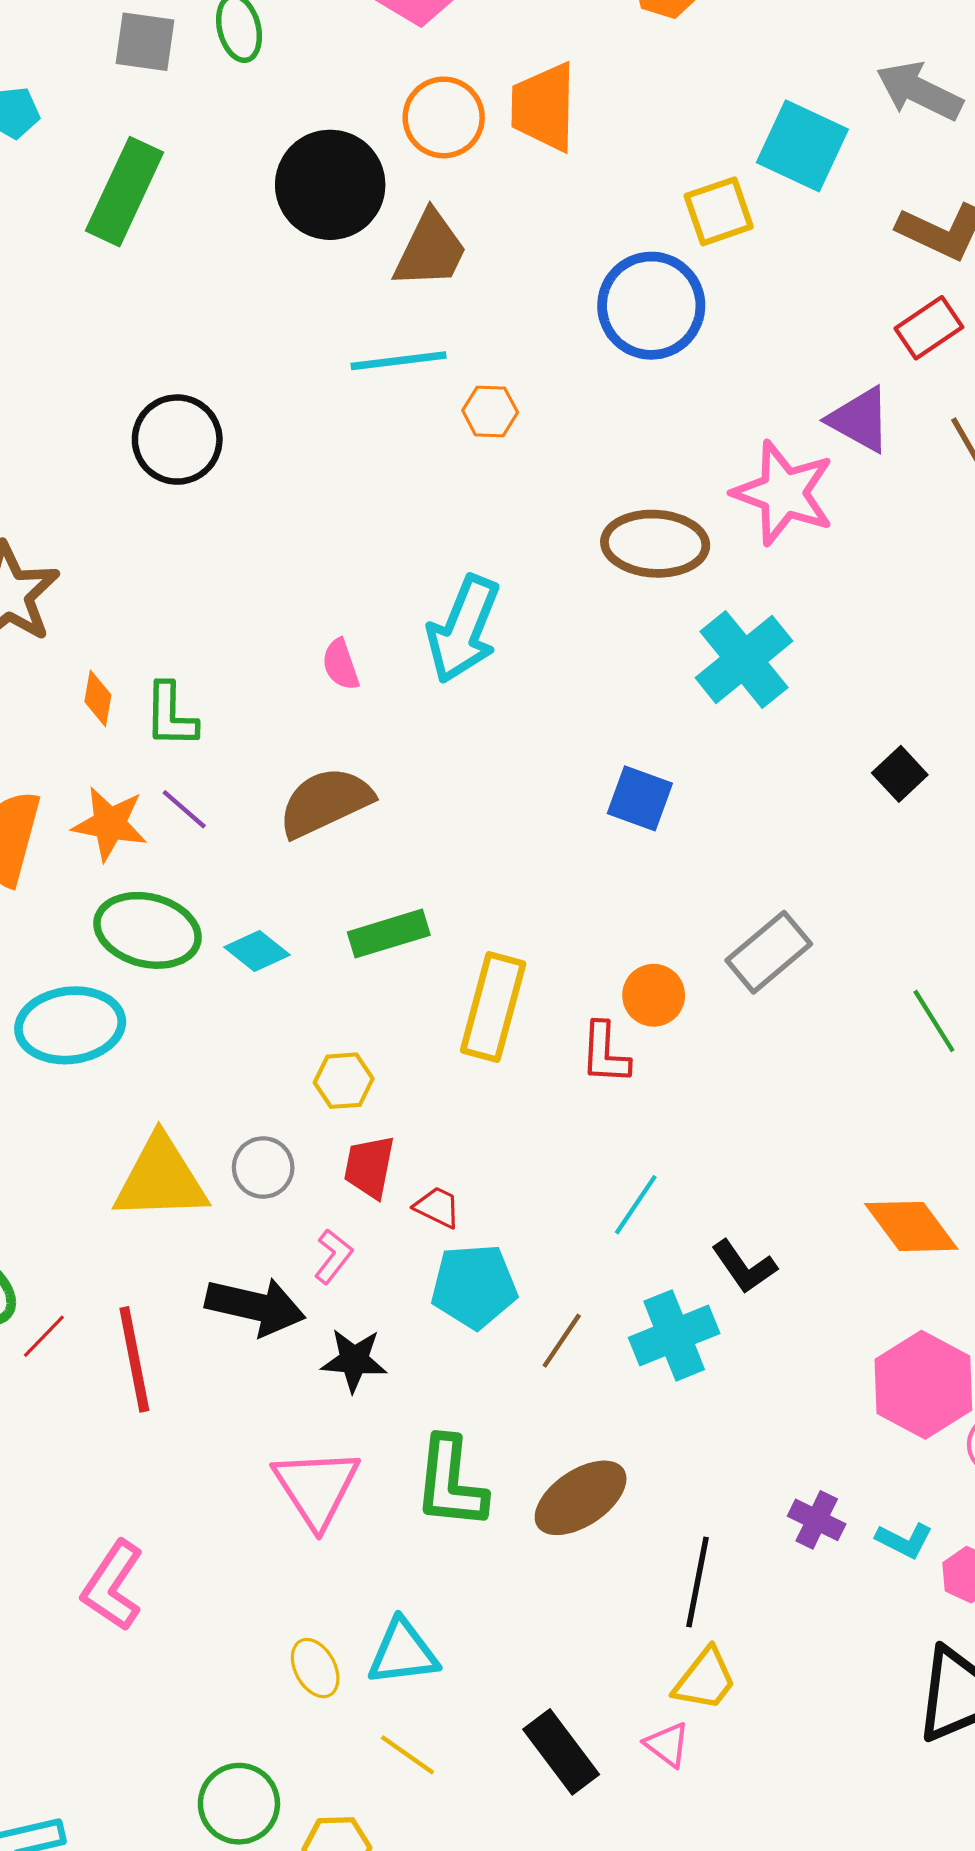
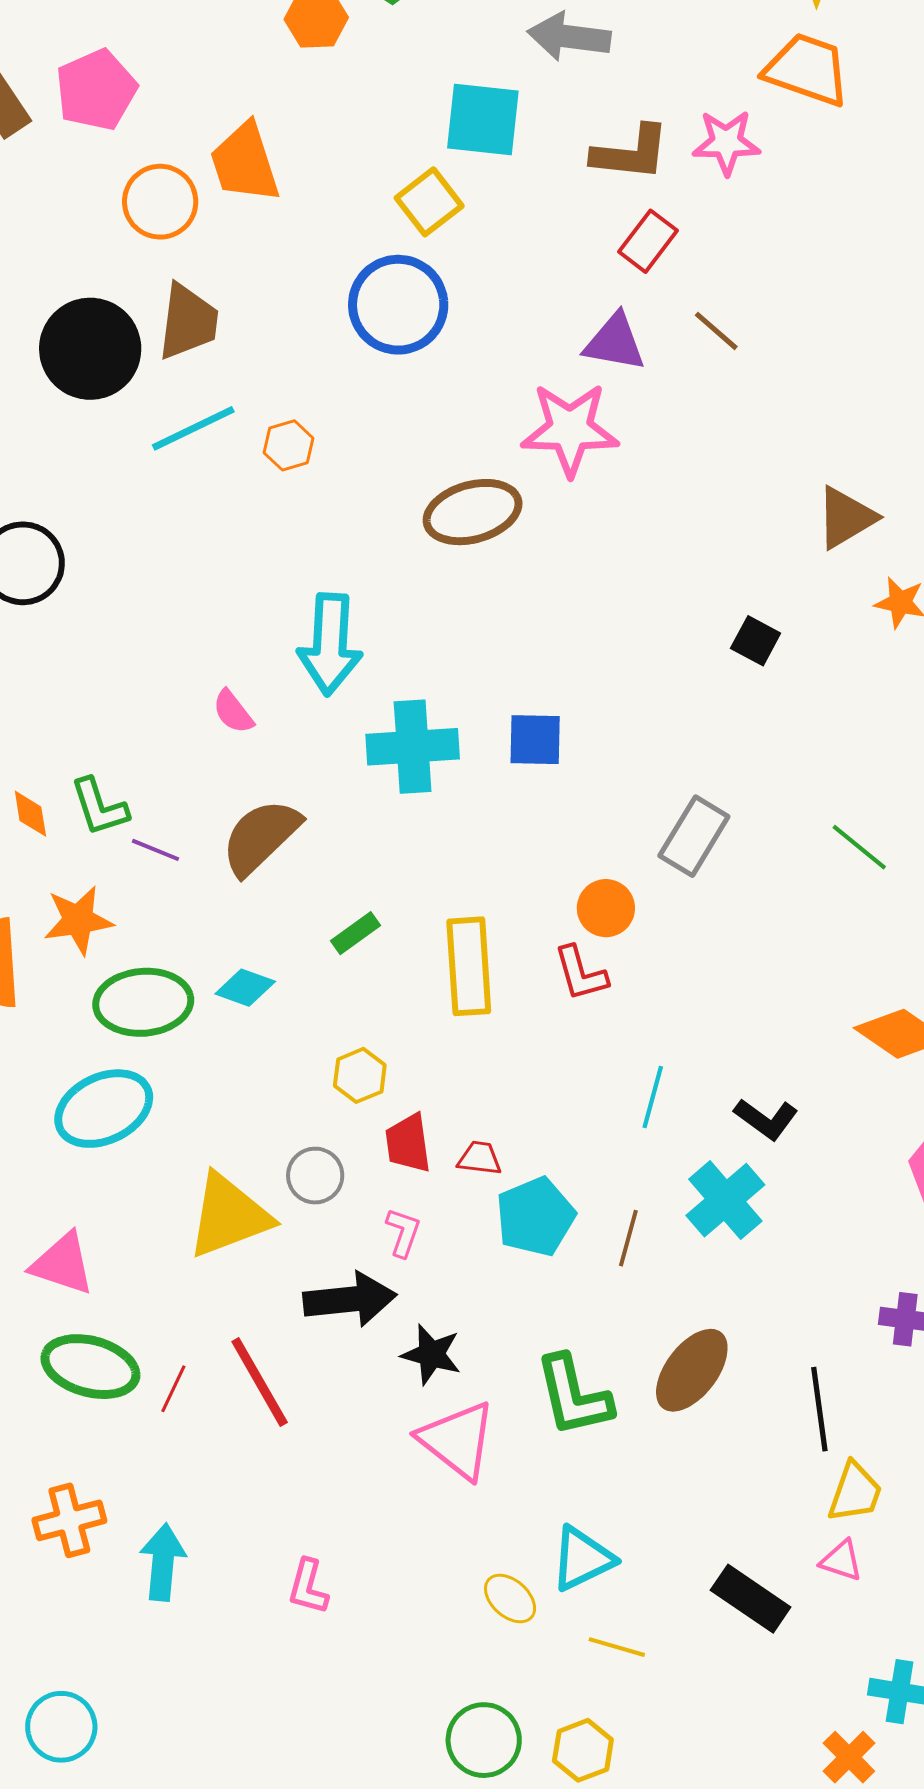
black circle: (330, 185) -> (90, 349), moved
cyan cross: (744, 659) -> (413, 747), moved, turned -36
purple line: (184, 809) -> (155, 850), moved
green rectangle: (389, 934) -> (356, 933), size x0.7
black star: (354, 1360) -> (431, 1354), moved, turned 30
pink L-shape: (113, 1586) -> (308, 1587), size x0.7

